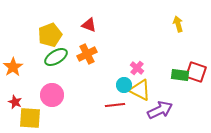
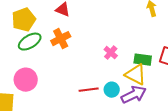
green rectangle: (180, 75) -> (143, 60), moved
cyan circle: (124, 85) -> (112, 90), moved
yellow triangle: (140, 90) -> (136, 75), moved

